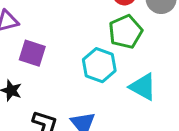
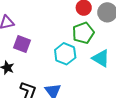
cyan triangle: (143, 87) -> (101, 58), moved

